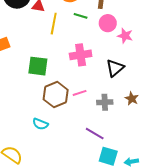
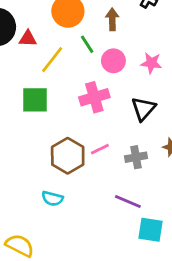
green line: (81, 16) -> (87, 44), turned 48
pink circle: (108, 23) -> (113, 61), moved
yellow line: (54, 24) -> (52, 60), turned 35
green square: (38, 66) -> (35, 100), moved

